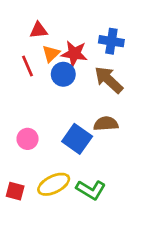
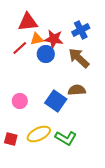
red triangle: (39, 30) -> (28, 22), size x1.5
blue cross: (111, 41) -> (81, 30), turned -36
orange triangle: (51, 54) -> (37, 39), turned 32
red line: (28, 66) -> (20, 48), turned 70

